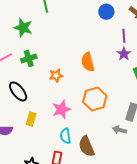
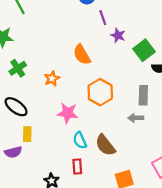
purple line: (124, 36) -> (103, 18), moved
pink star: (61, 109) -> (68, 113), turned -30
yellow rectangle: (31, 119) -> (27, 134), moved

